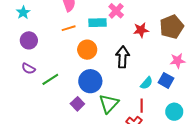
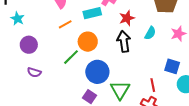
red star: (141, 30) -> (127, 18), moved
green line: (50, 79) -> (71, 57), moved
blue square: (166, 80) -> (172, 66), moved
cyan semicircle: (147, 83) -> (150, 33), moved

